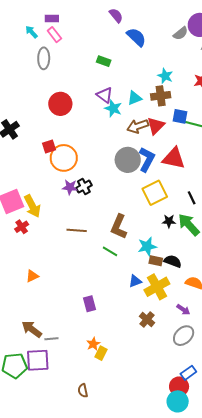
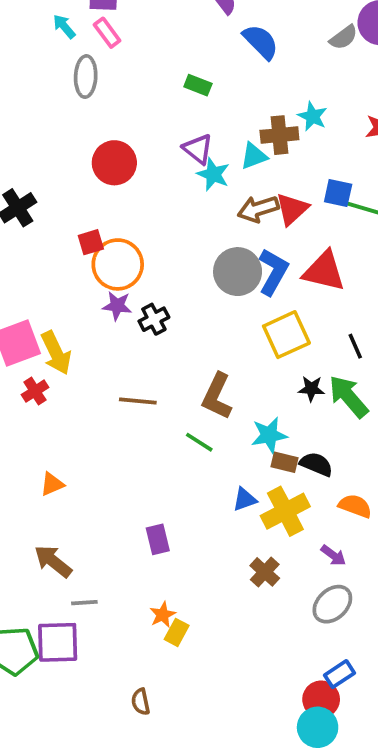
brown cross: (161, 96) -> (279, 135), moved
purple star: (70, 187) -> (117, 306), moved
brown arrow: (32, 329) -> (53, 561), moved

